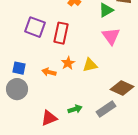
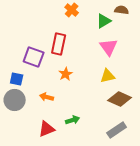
purple square: (35, 27) -> (34, 57), moved
yellow triangle: (90, 65) -> (108, 76), moved
orange arrow: (49, 72) -> (47, 97), moved
gray rectangle: (106, 109) -> (117, 130), moved

